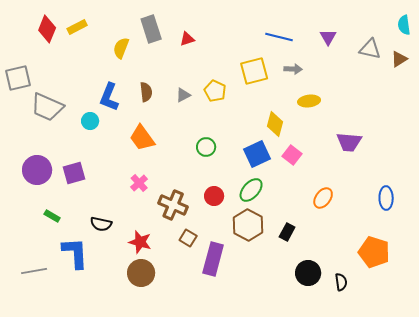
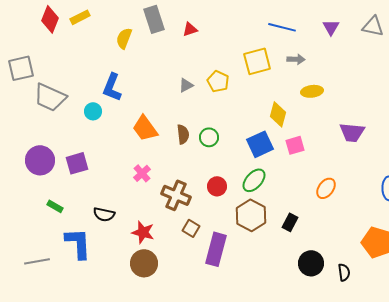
gray triangle: (370, 49) -> (373, 26), moved
brown semicircle: (146, 92) -> (183, 134), moved
pink square: (292, 155) -> (295, 145), turned 36

